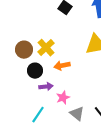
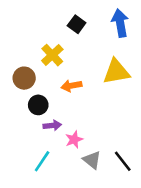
yellow cross: (46, 48) -> (52, 55), moved
orange arrow: (62, 66) -> (71, 86), moved

